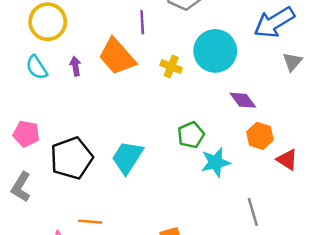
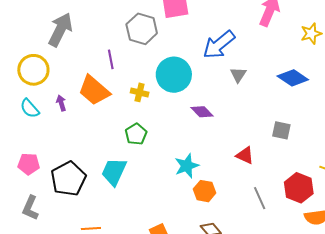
green pentagon: (191, 135) -> (136, 134), moved
orange hexagon: (260, 136) -> (205, 191), moved
gray line: (253, 212) -> (260, 198), moved

